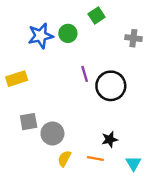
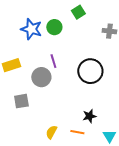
blue star: (41, 36) -> (31, 29), turned 30
purple line: (85, 74) -> (53, 61), moved
gray circle: (52, 133) -> (41, 77), moved

